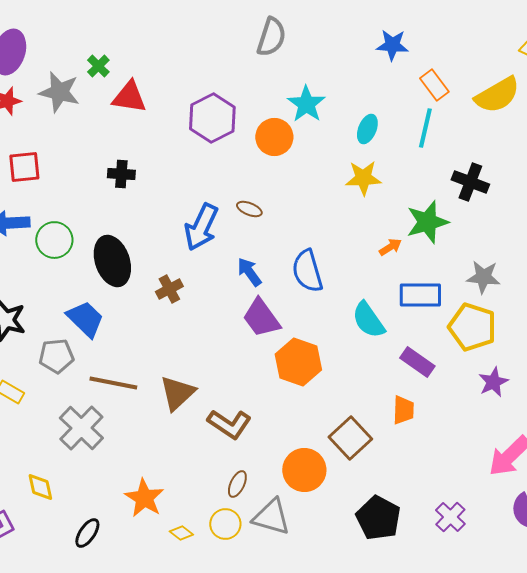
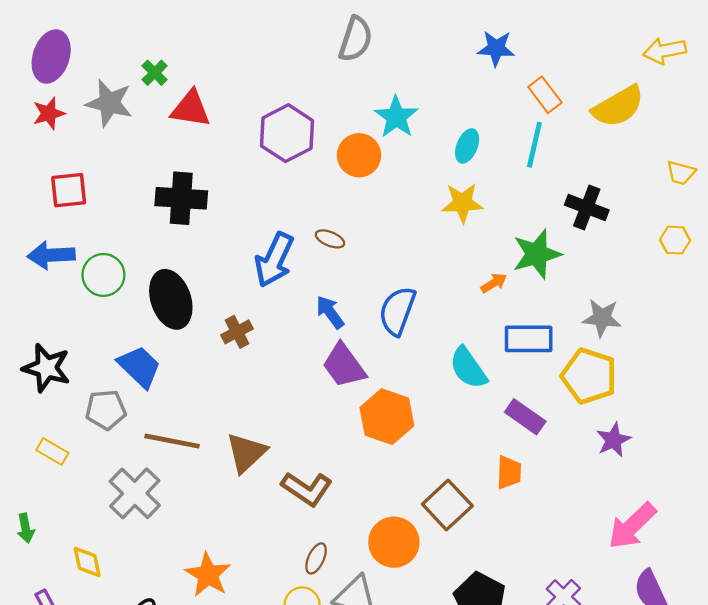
black cross: (121, 174) -> (181, 198), size x1.6
blue semicircle: (307, 271) -> (397, 311), turned 36

